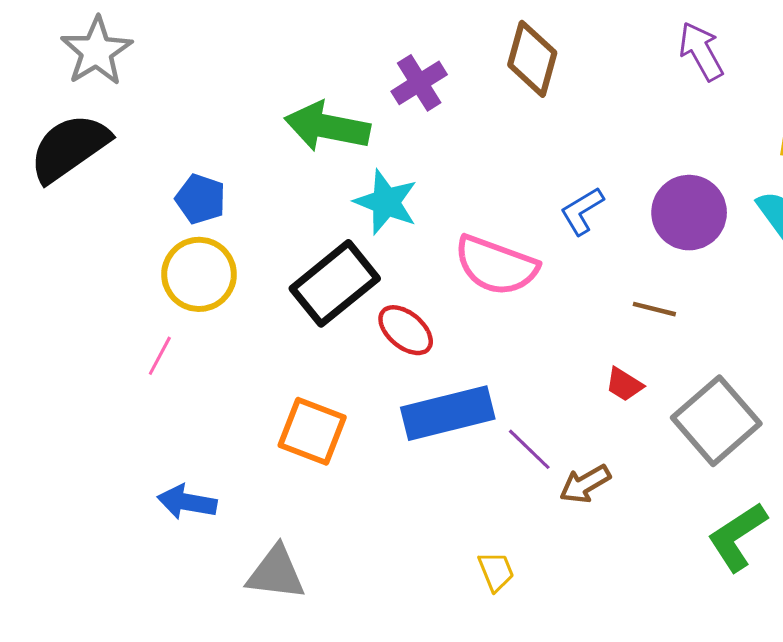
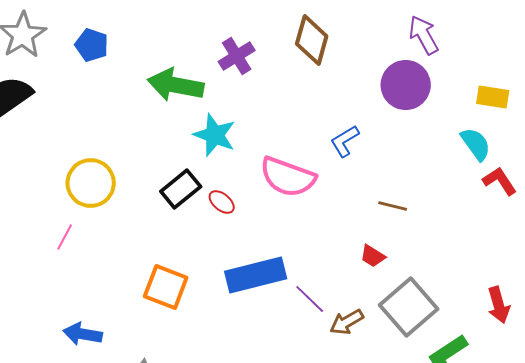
blue pentagon: (201, 199) -> (92, 45), moved
purple circle: (689, 213) -> (406, 85), moved
black rectangle: (335, 283) -> (181, 189), size x0.7
red ellipse: (406, 330) -> (222, 202), moved, size x0.7
gray square: (716, 421) -> (409, 307), moved

